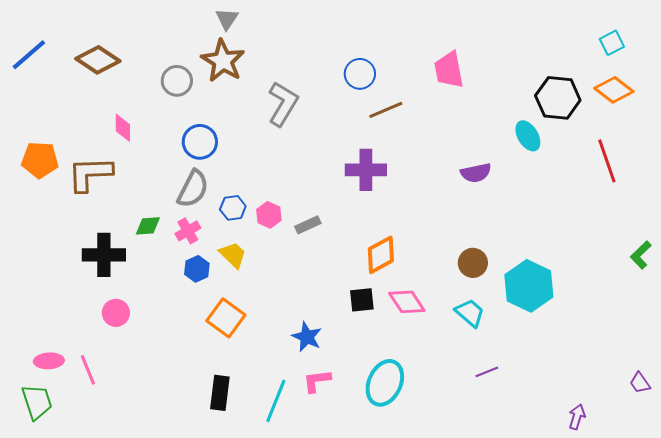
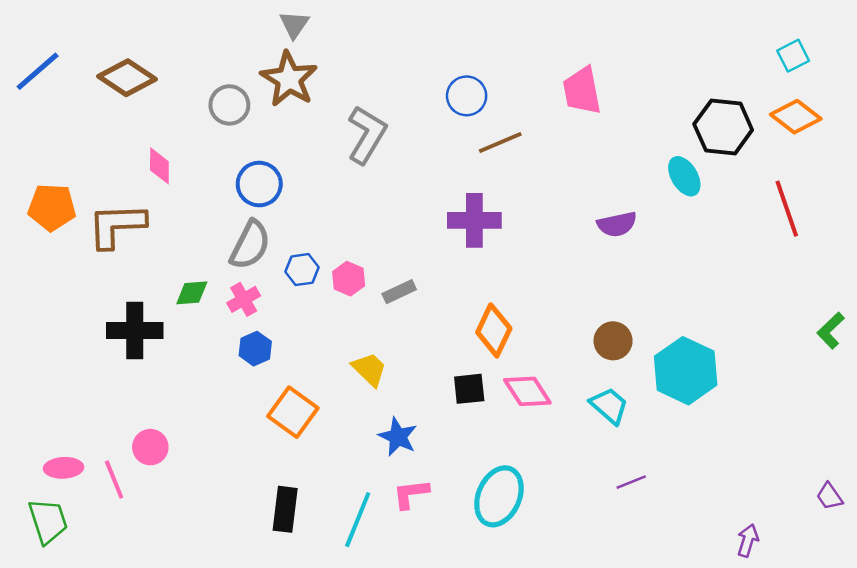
yellow trapezoid: (233, 255) -> (369, 369), moved
orange diamond: (381, 255) -> (494, 330), turned -36
pink circle: (116, 313) -> (150, 447), moved

